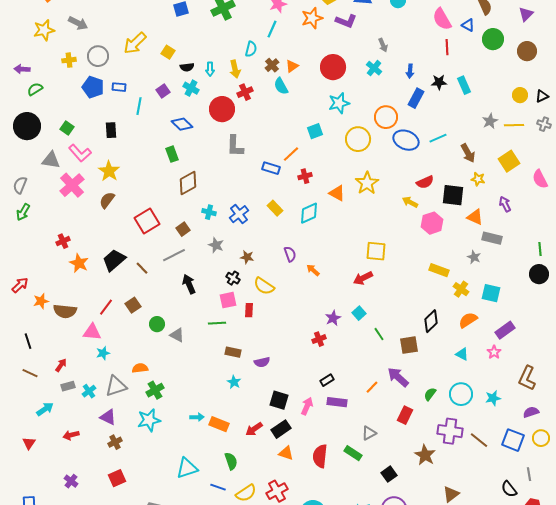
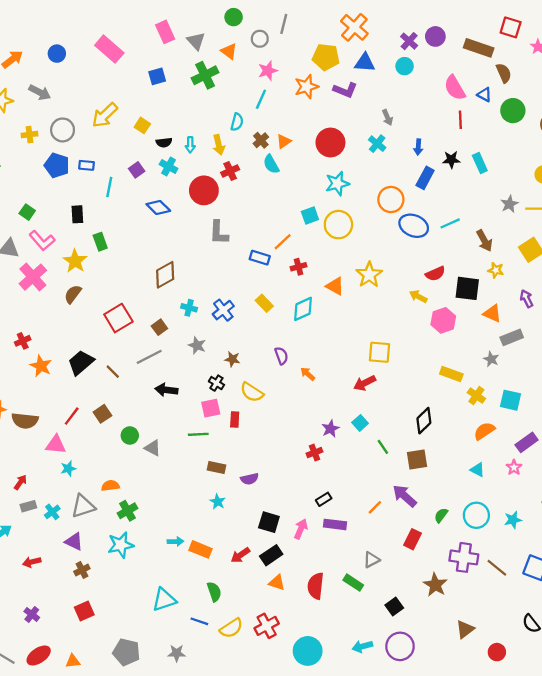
yellow circle: (358, 139) -> (338, 225), moved
green rectangle: (172, 154) -> (100, 242), moved
gray rectangle: (492, 238) -> (512, 337), turned -36
black arrow: (189, 284) -> (166, 390), turned -60
black diamond: (431, 321) -> (424, 421), moved

